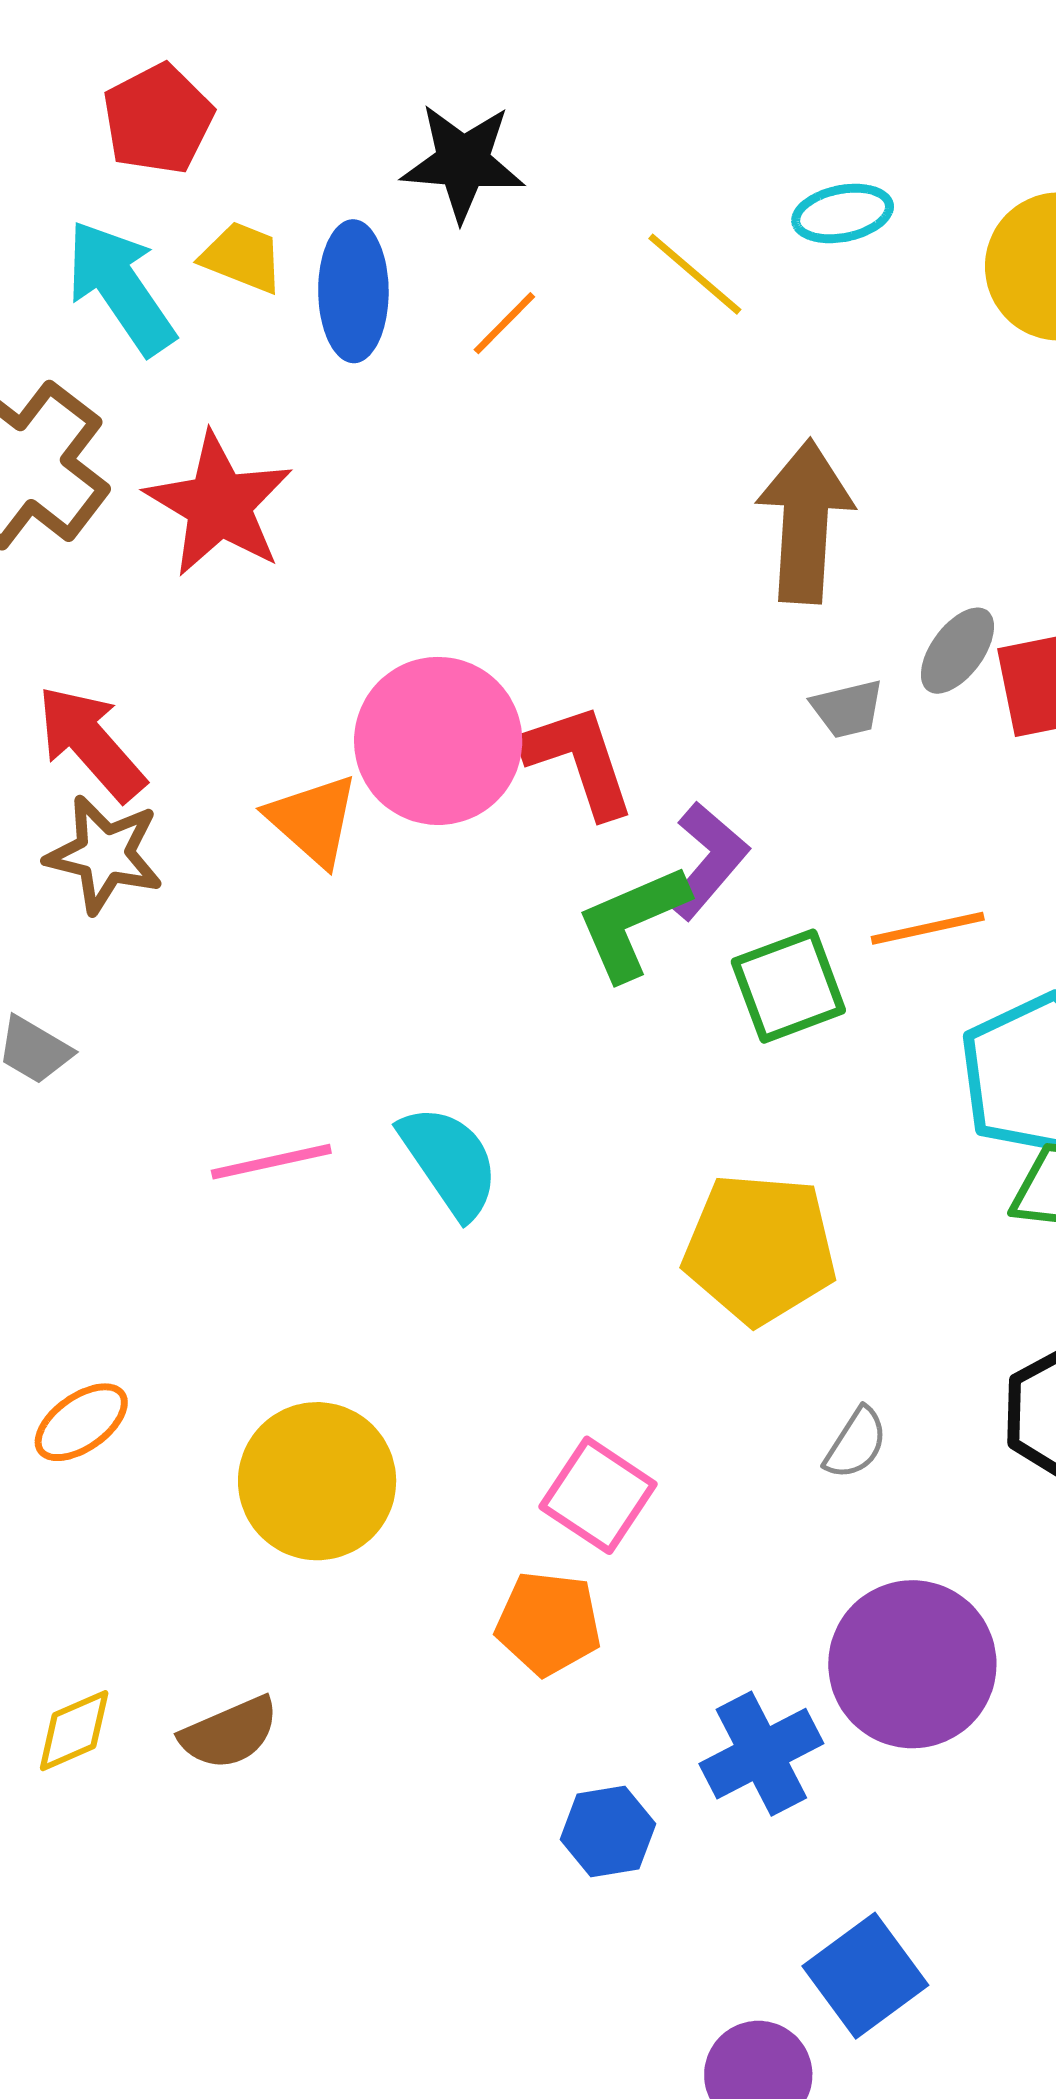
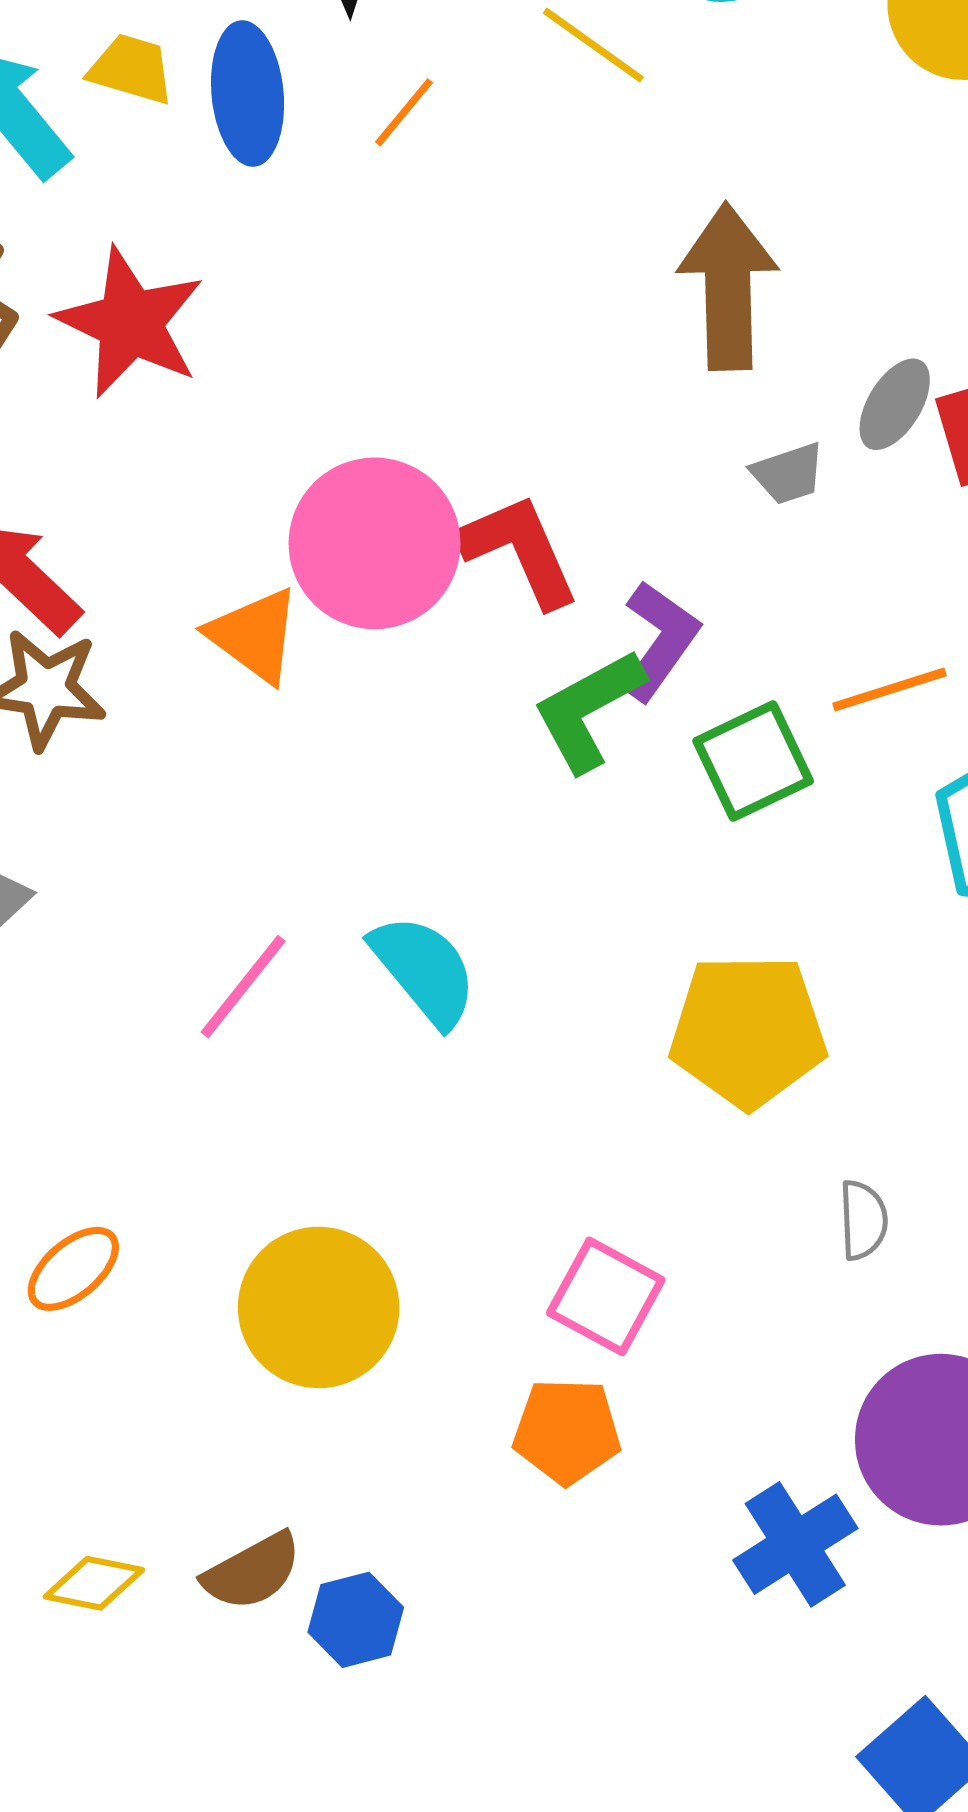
pink line: (271, 1162) -> (243, 987), turned -34
gray semicircle: (856, 1443) -> (863, 1220), turned -30
yellow diamond: (74, 1731) -> (94, 1583), turned 40
blue hexagon: (608, 1832) -> (356, 1620), moved

